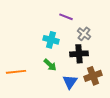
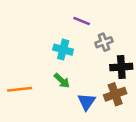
gray cross: (84, 34) -> (104, 42), turned 32
black cross: (79, 54) -> (121, 67), moved

